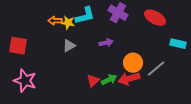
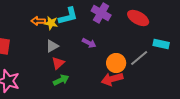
purple arrow: (106, 43) -> (89, 43), turned 40
gray line: (156, 69) -> (139, 58), moved
green arrow: (109, 80) -> (61, 80), moved
red triangle: (93, 81) -> (58, 63), moved

